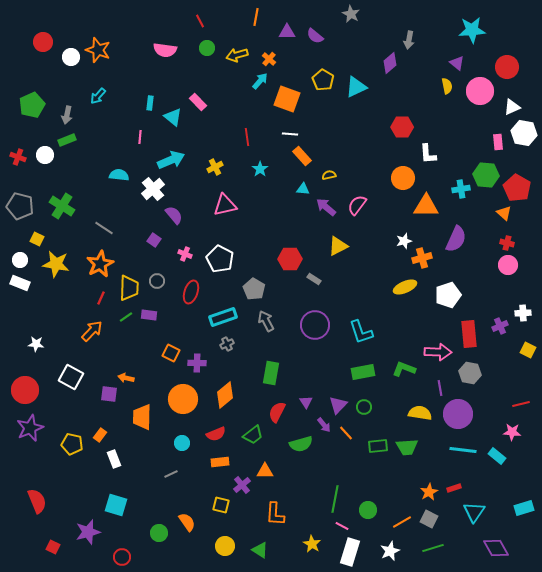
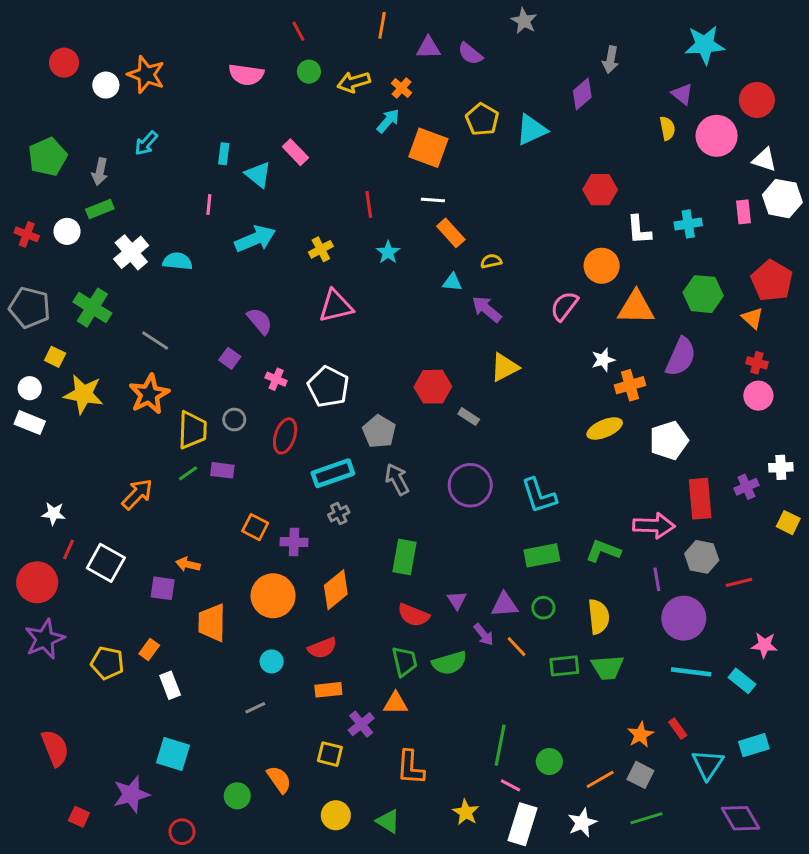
white triangle: (512, 107) -> (764, 160), turned 42
green hexagon: (486, 175) -> (703, 294), moved
white cross: (153, 189) -> (131, 252), moved
cyan cross: (461, 189) -> (688, 224), moved
pink semicircle: (357, 205) -> (564, 306), moved
red line: (101, 298) -> (69, 549), moved
red line: (521, 404) -> (739, 582), moved
purple triangle: (338, 405) -> (505, 605), turned 42
red semicircle: (277, 412) -> (413, 615), turned -95
yellow semicircle: (420, 413) -> (599, 617), moved, turned 75
green trapezoid: (253, 435) -> (404, 661), moved, turned -65
red rectangle: (454, 488) -> (678, 729), turned 72
cyan rectangle: (524, 508) -> (754, 745), moved

